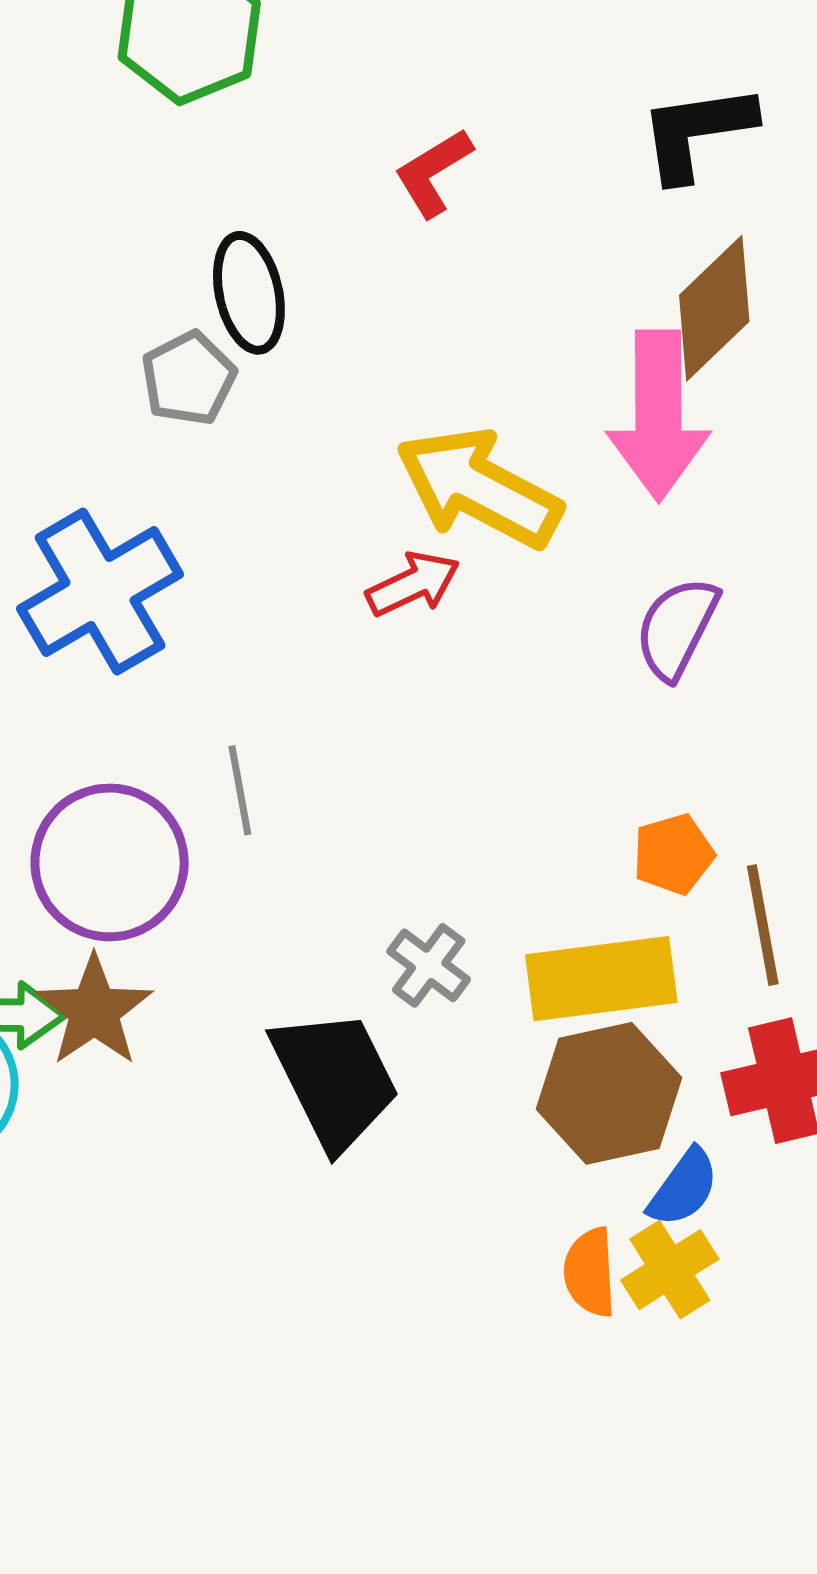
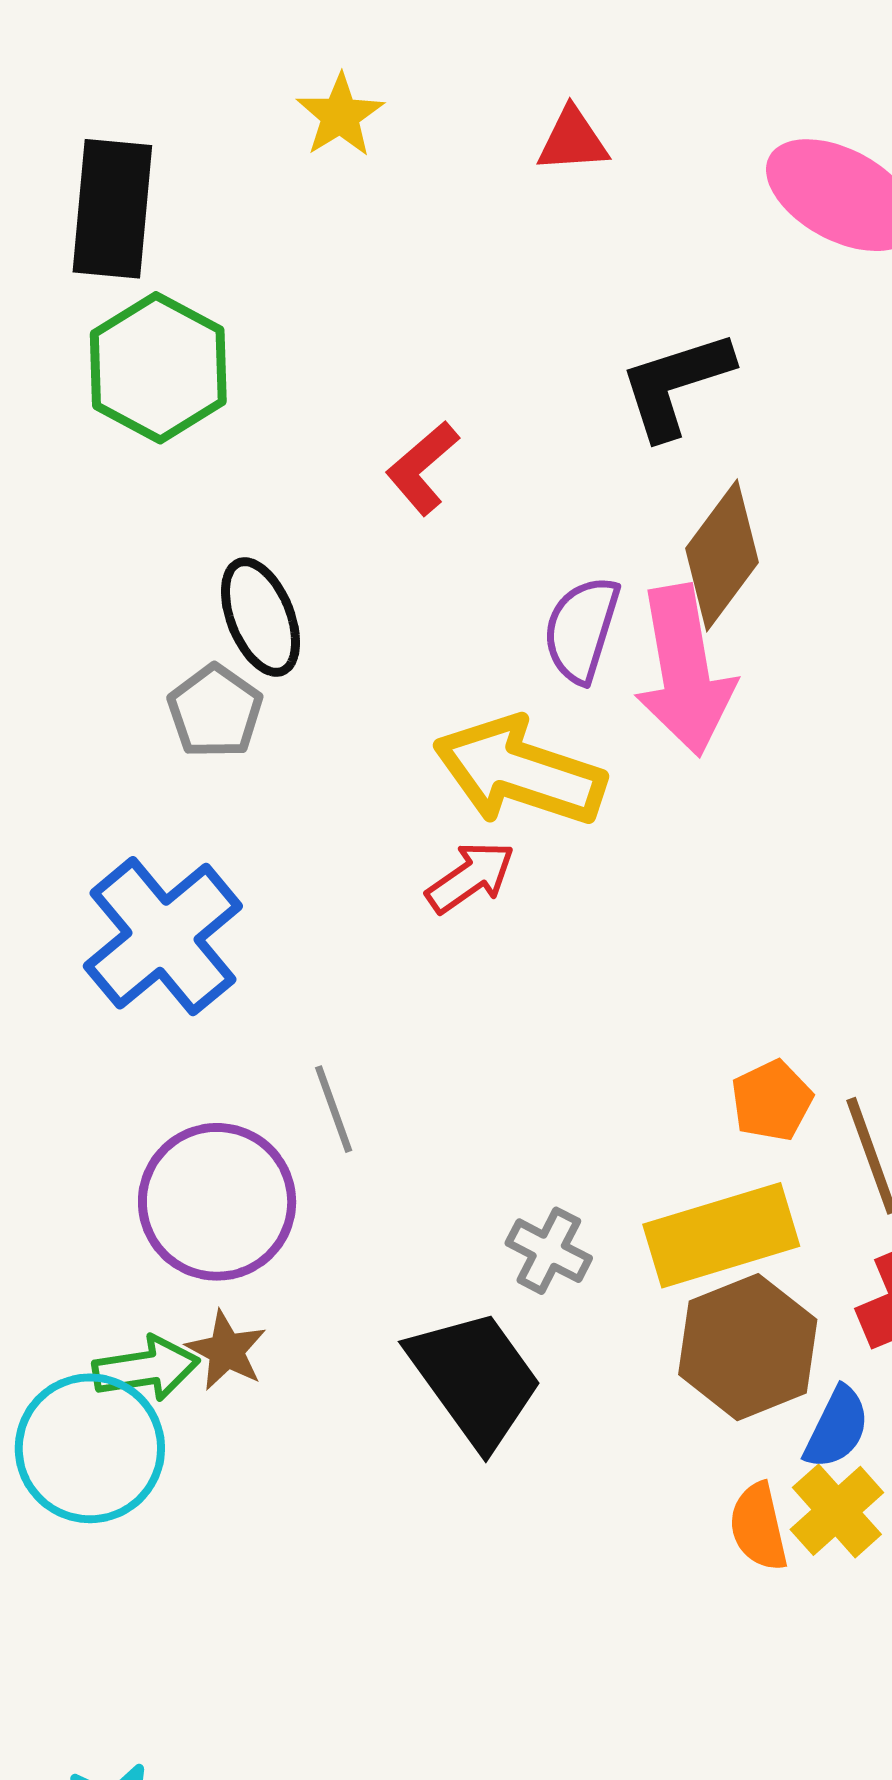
purple semicircle: (677, 628) -> (581, 629), moved
brown star: (94, 1011) -> (226, 1351), size x0.7

